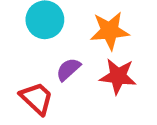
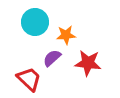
orange star: (110, 31) -> (66, 35), moved, size x0.7

